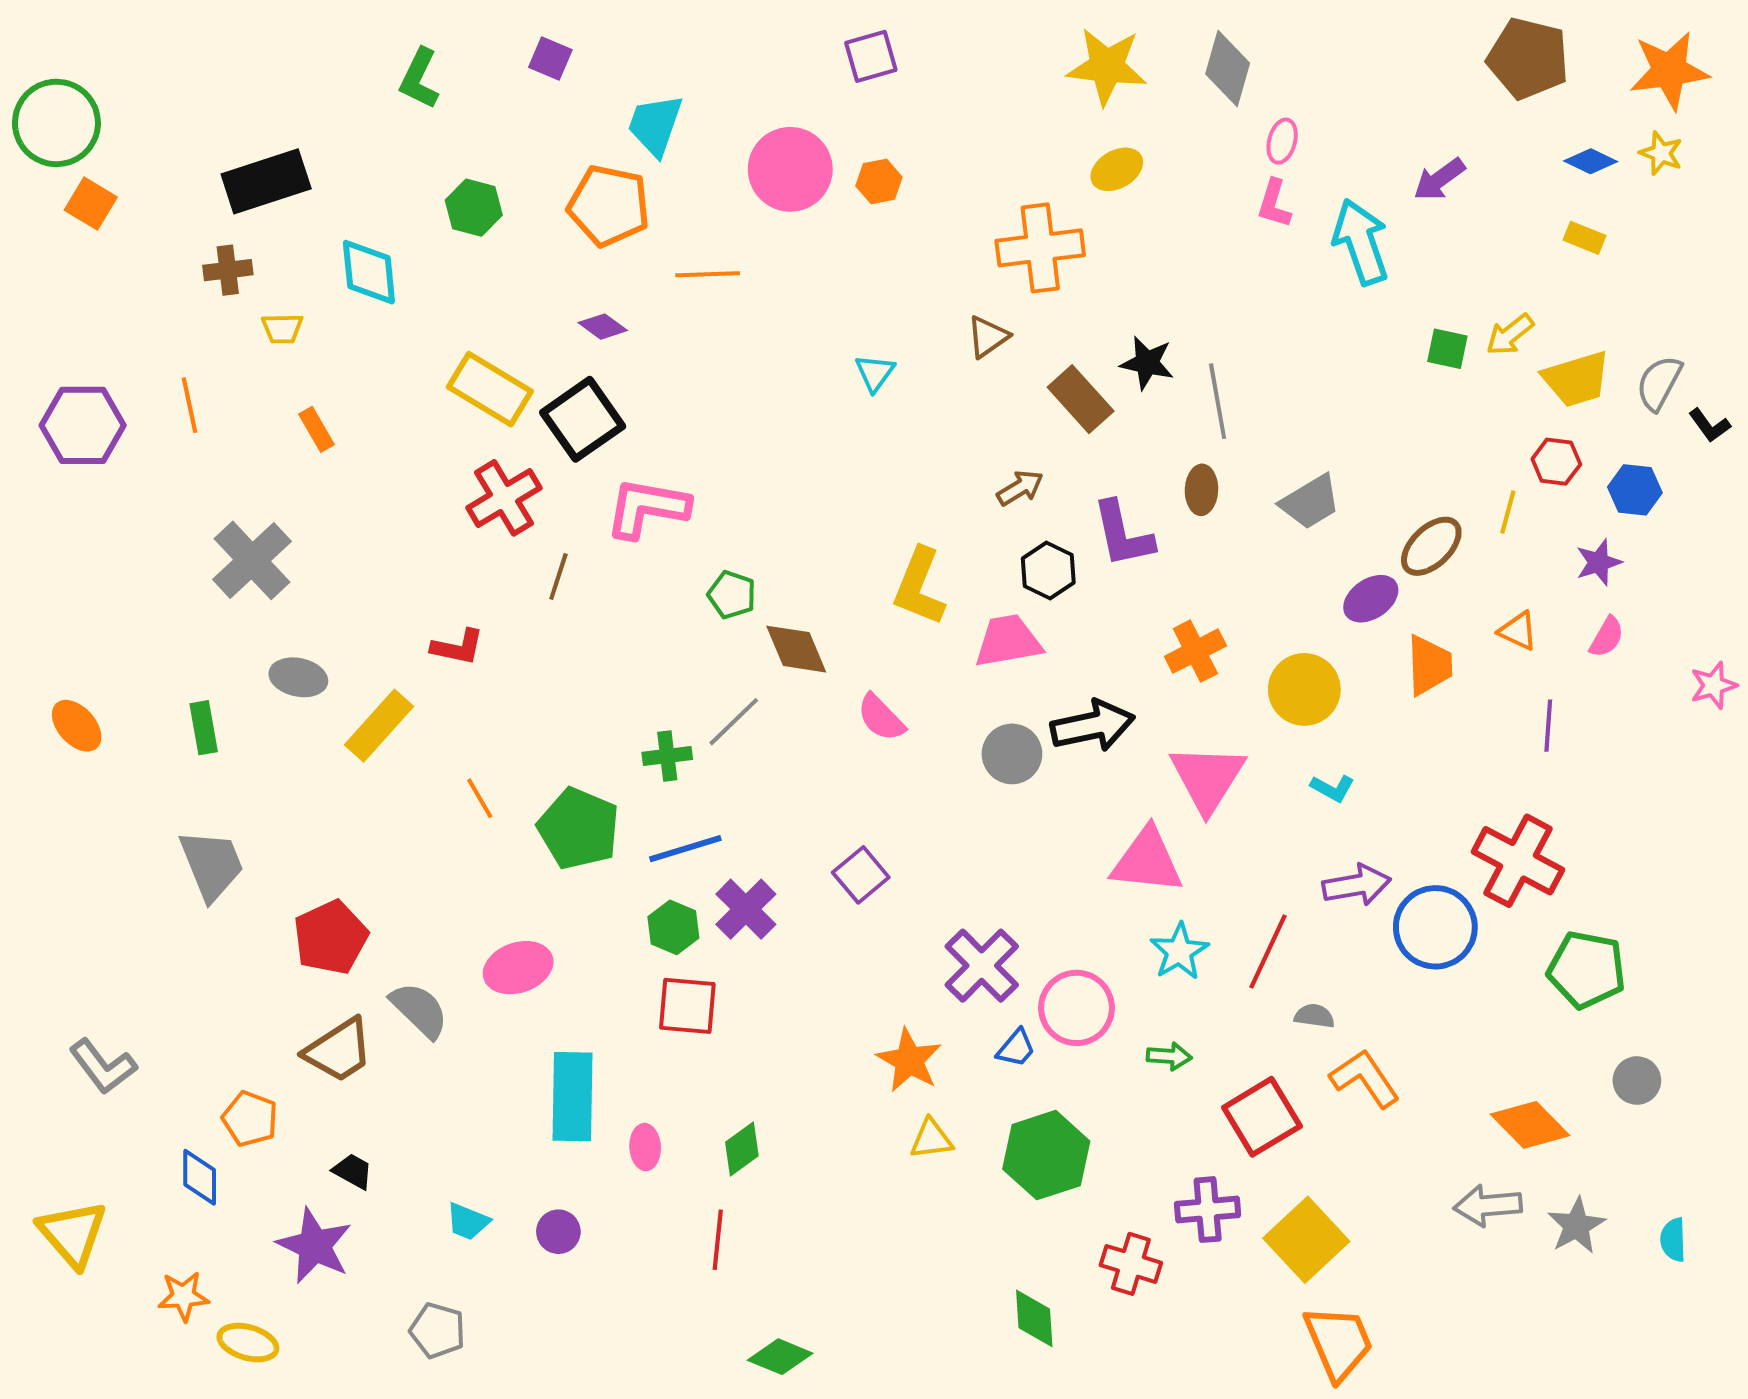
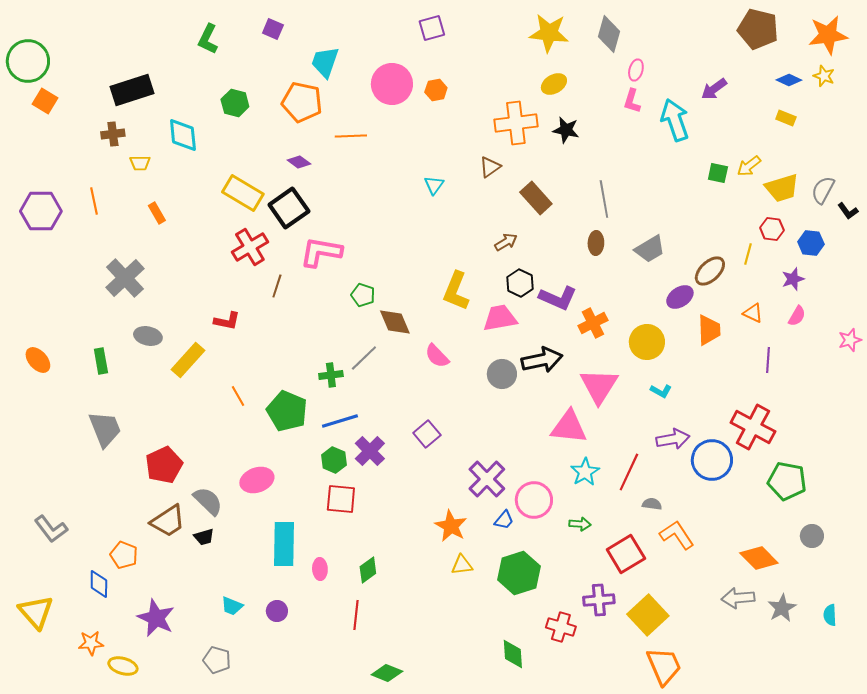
black star: (1147, 363) -> (566, 130), moved
purple L-shape: (1123, 534) -> (558, 298), moved, turned -54
black trapezoid: (353, 1171) -> (204, 537), moved, turned 135

